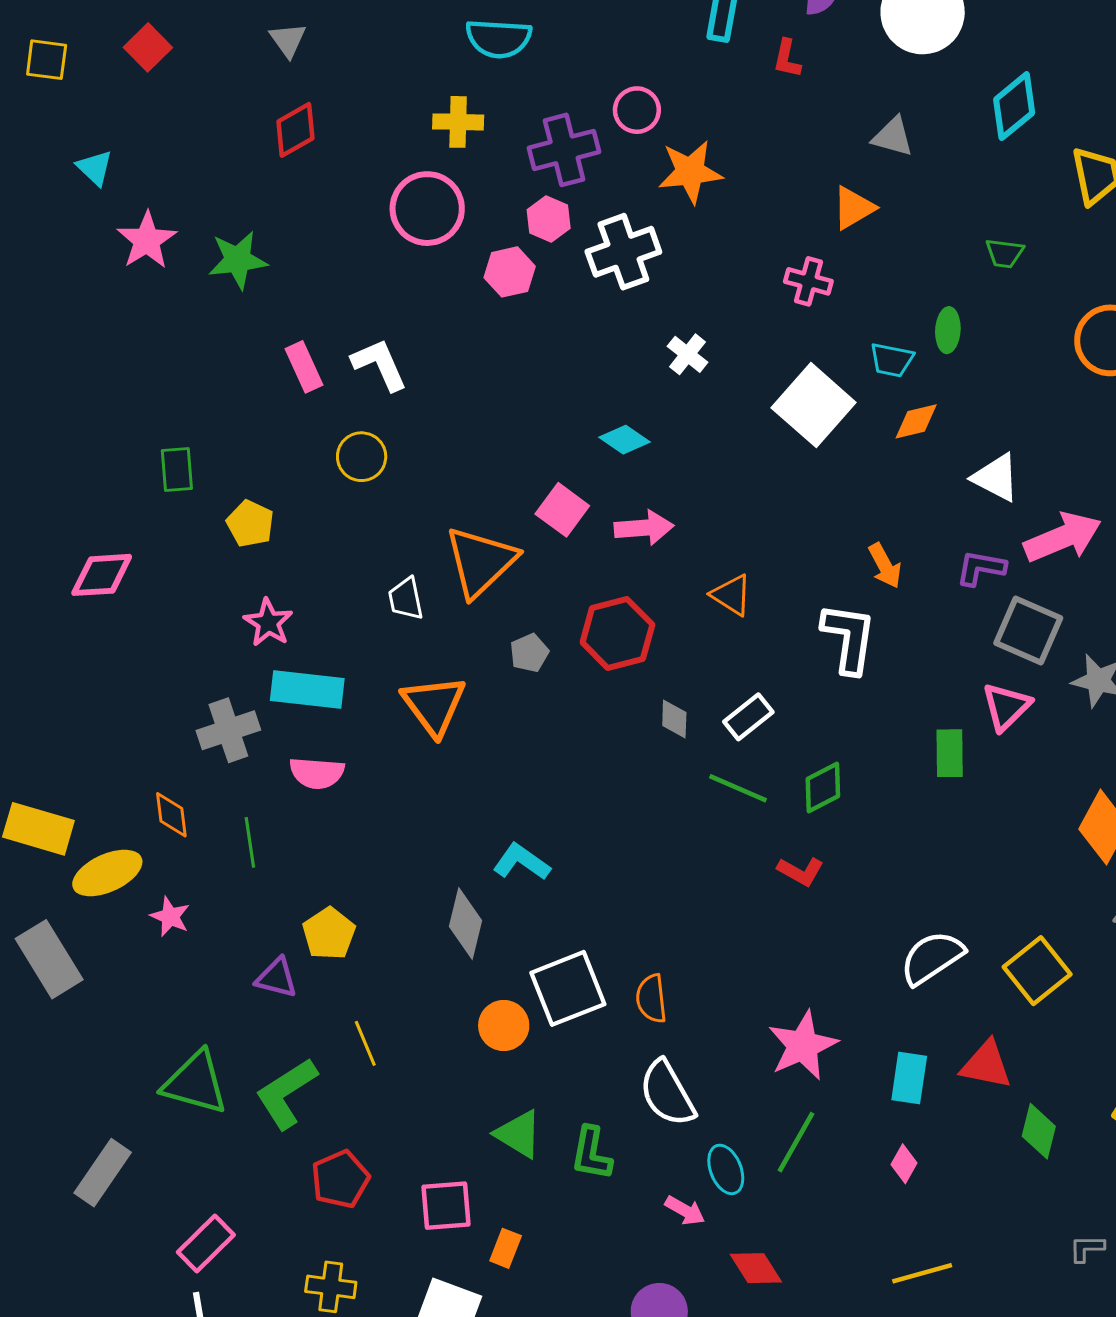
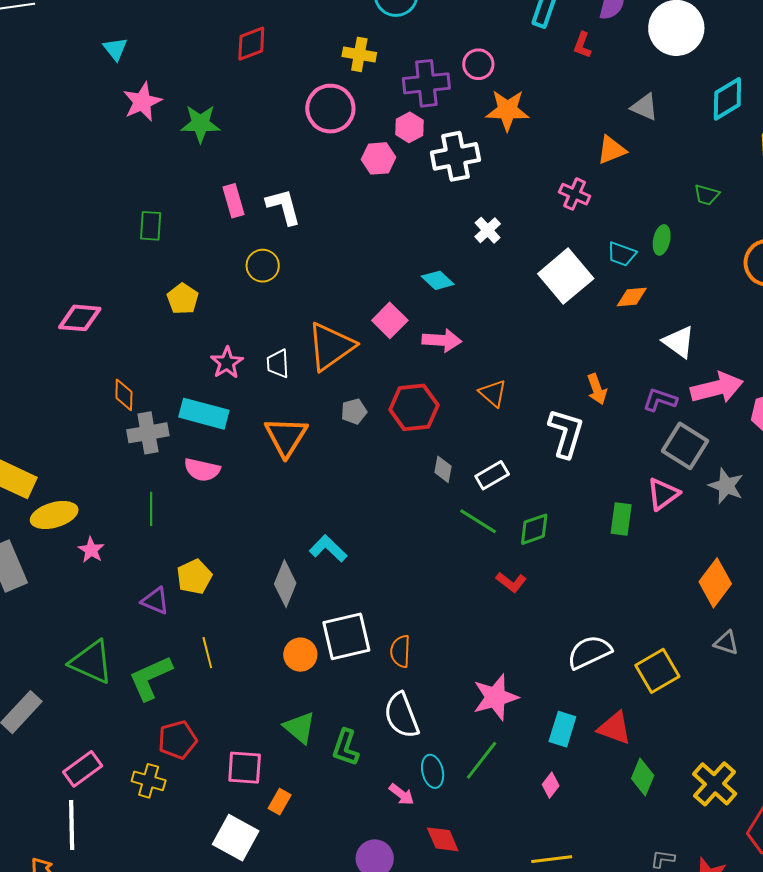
green rectangle: (177, 469) -> (151, 226), moved
pink star: (268, 623) -> (227, 363), moved
orange diamond: (171, 815) -> (124, 395), moved
yellow cross: (331, 1287) -> (149, 781), moved

